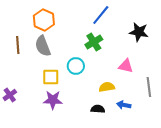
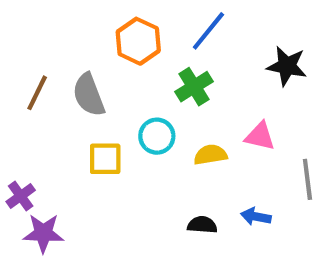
orange hexagon: (44, 20) -> (138, 41), moved
brown line: (18, 45) -> (37, 93), turned 30
yellow semicircle: (107, 87) -> (210, 155), moved
purple star: (53, 100) -> (43, 233), moved

